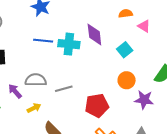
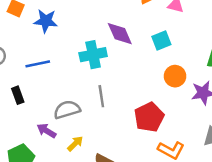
blue line: (43, 41) -> (38, 64), moved
cyan square: (125, 50) -> (161, 41), turned 35
gray line: (64, 89) -> (101, 96), moved, turned -66

